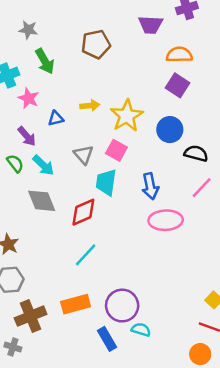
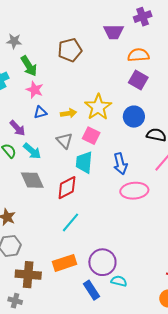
pink star: (28, 98) -> (35, 90), moved
yellow arrow: (90, 106) -> (68, 113), moved
brown cross: (31, 316) -> (28, 275), turned 30

